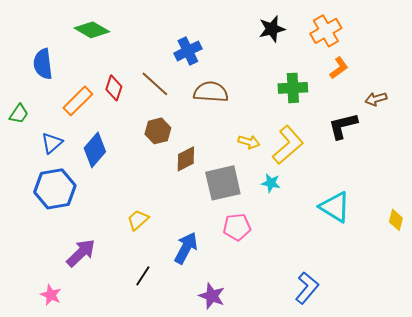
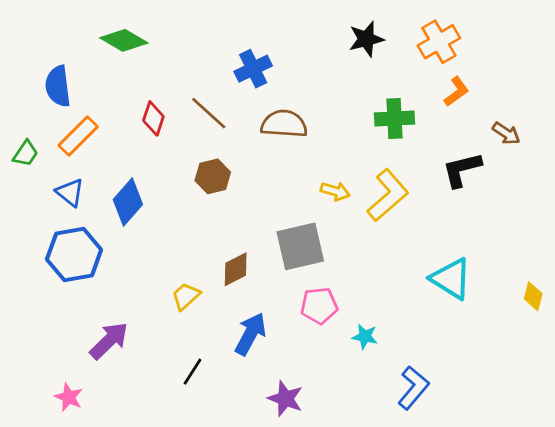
brown arrow: (376, 99) -> (506, 133), turned -130
orange rectangle: (78, 101) -> (78, 136), moved
blue triangle: (52, 143) -> (70, 193), turned -40
brown diamond: (186, 159) -> (236, 269), moved
cyan star: (271, 183) -> (365, 337), moved

